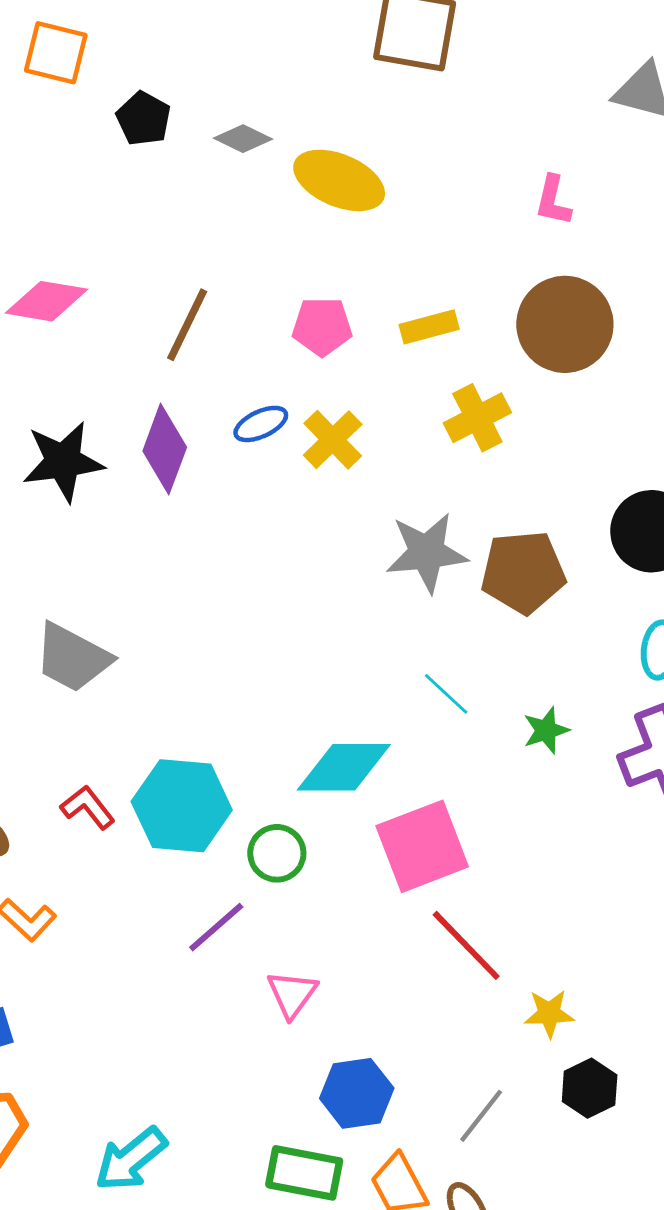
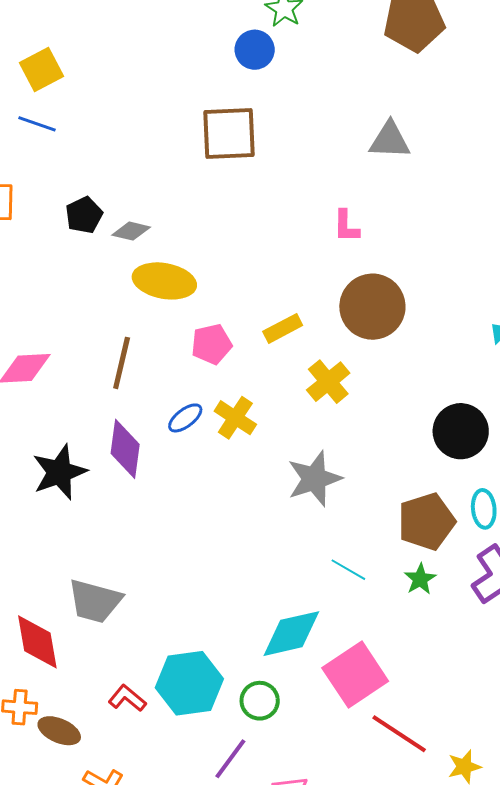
black pentagon: (144, 119) -> (84, 215), moved, turned 30
yellow ellipse: (339, 180) -> (164, 281), moved
brown pentagon: (523, 572) -> (426, 522), moved

